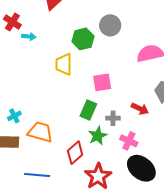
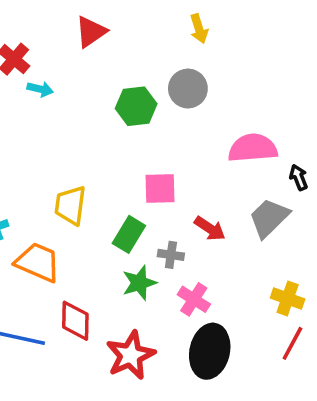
yellow trapezoid: (64, 64) -> (70, 205), moved
red arrow: (140, 109) -> (210, 229), moved
red diamond: (75, 153) -> (75, 321), moved, turned -55
black ellipse: (141, 168) -> (210, 351), turned 56

